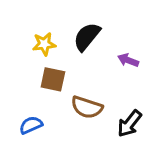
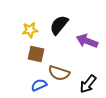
purple arrow: (128, 60) -> (87, 41), size x1.5
blue semicircle: (31, 125) -> (39, 85), moved

